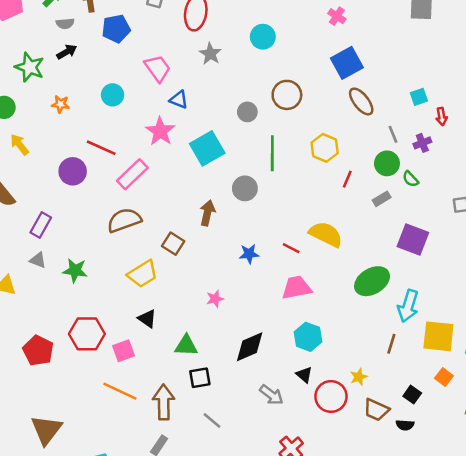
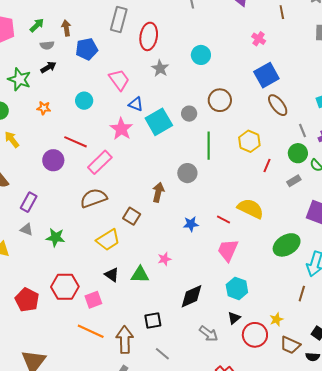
cyan square: (207, 148) -> (159, 122), moved
pink trapezoid: (296, 288) -> (228, 250), turned -55
green triangle: (186, 346) -> (140, 275), moved
black triangle: (304, 375) -> (234, 318), turned 40

